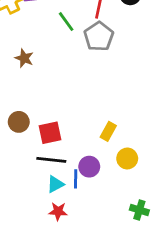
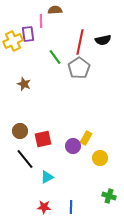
black line: (51, 160) -> (25, 159), moved, turned 45
purple circle: (89, 167) -> (73, 146), moved
blue line: (76, 179) -> (71, 207), moved
red star: (58, 211) -> (44, 207), moved

